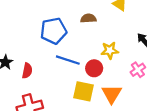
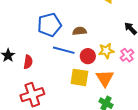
brown semicircle: (88, 18) -> (79, 31), moved
yellow star: (110, 50) -> (106, 51), moved

